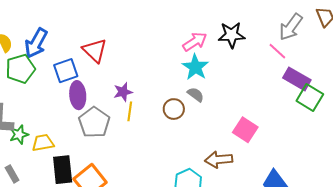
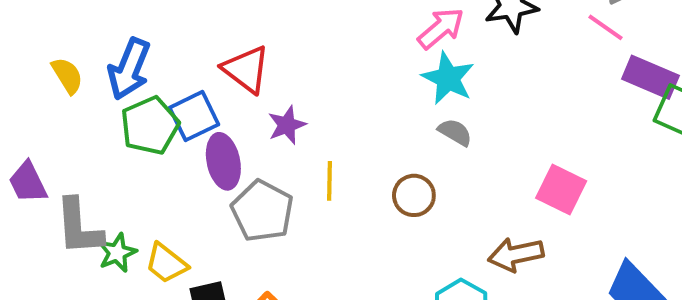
green pentagon: (20, 69) -> (150, 126), moved
purple star: (123, 92) -> (287, 125), moved
brown circle: (174, 109) -> (414, 195), moved
yellow trapezoid: (43, 143) -> (166, 263), turned -125

